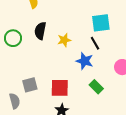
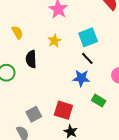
yellow star: (64, 40) -> (54, 41), moved
red square: (60, 88) -> (63, 110), turned 30

